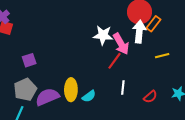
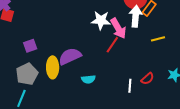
white line: (123, 87) -> (130, 86), moved
yellow ellipse: (71, 90) -> (53, 67), moved
cyan semicircle: (89, 96) -> (88, 79), turned 32
purple semicircle: (47, 97) -> (70, 56), moved

